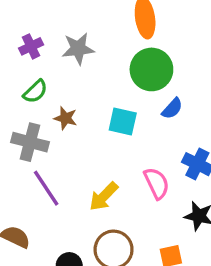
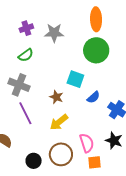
blue semicircle: (172, 109) -> (93, 97), moved
brown star: (65, 118) -> (56, 97), moved
pink semicircle: (157, 183) -> (87, 143), moved

